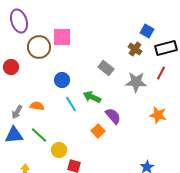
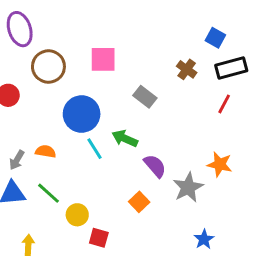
blue square: (147, 31) -> (215, 38), moved
pink square: (62, 37) -> (103, 59), moved
blue circle: (62, 80) -> (82, 114), size x1.6
gray star: (136, 82) -> (188, 187), moved, turned -30
orange square: (98, 131) -> (139, 202), moved

